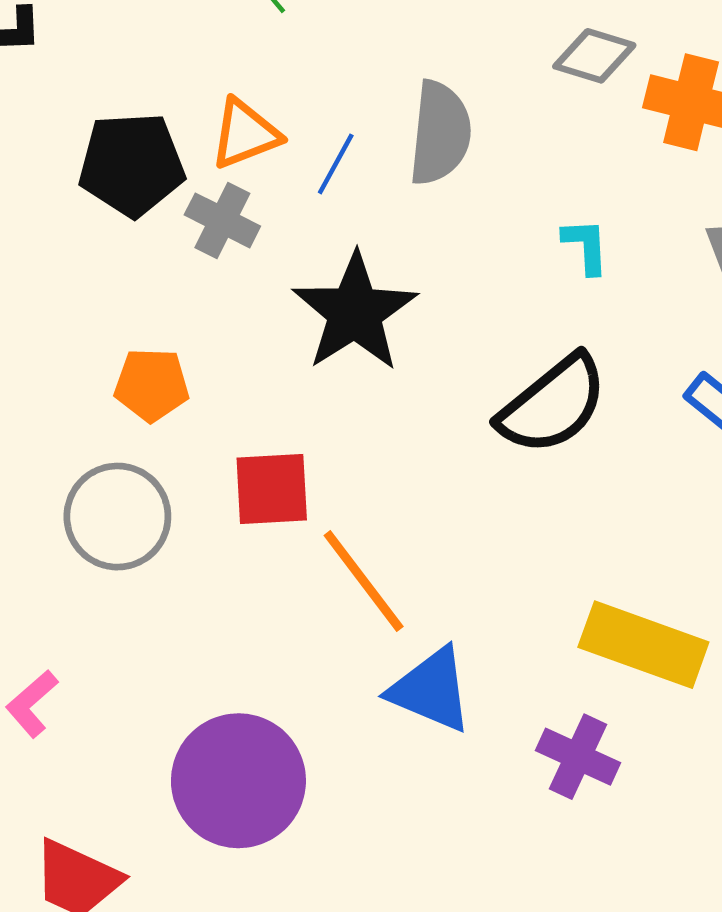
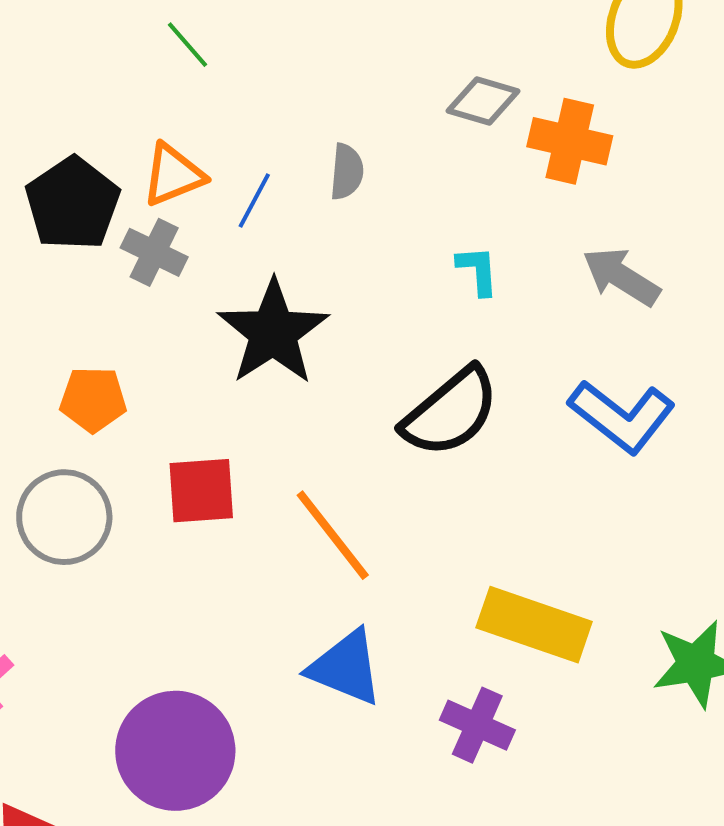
gray semicircle: (440, 133) -> (347, 172), size x0.6
black pentagon: (132, 164) -> (73, 204), turned -30
orange line: (364, 581) -> (333, 535), moved

